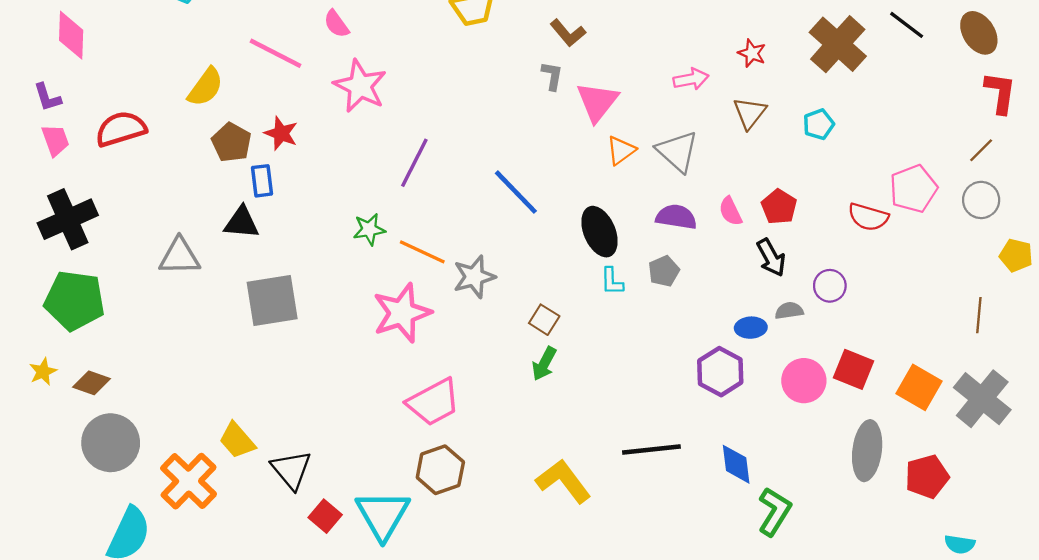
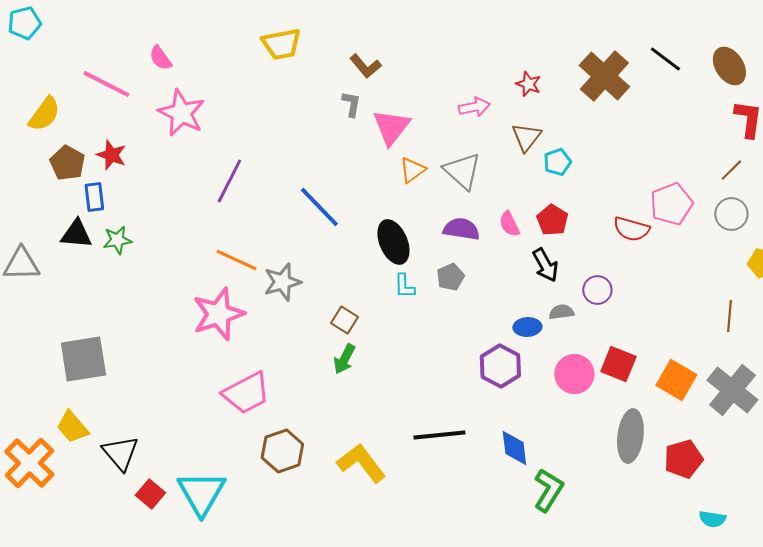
cyan pentagon: (819, 124) -> (557, 162), moved
green star: (369, 229) -> (117, 240), moved
gray square: (272, 300) -> (83, 359), moved
brown hexagon: (440, 470) -> (282, 451), moved

